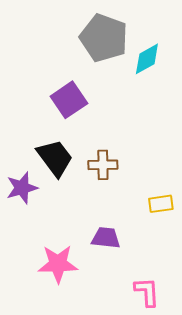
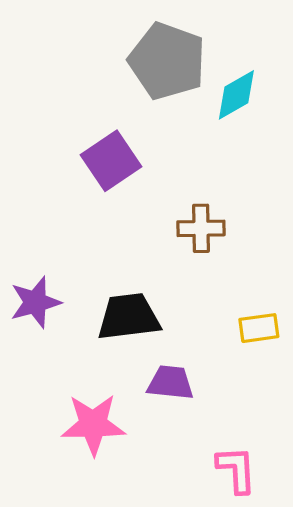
black trapezoid: (55, 158) -> (129, 317), moved, turned -60
brown cross: (103, 165) -> (201, 228), moved

